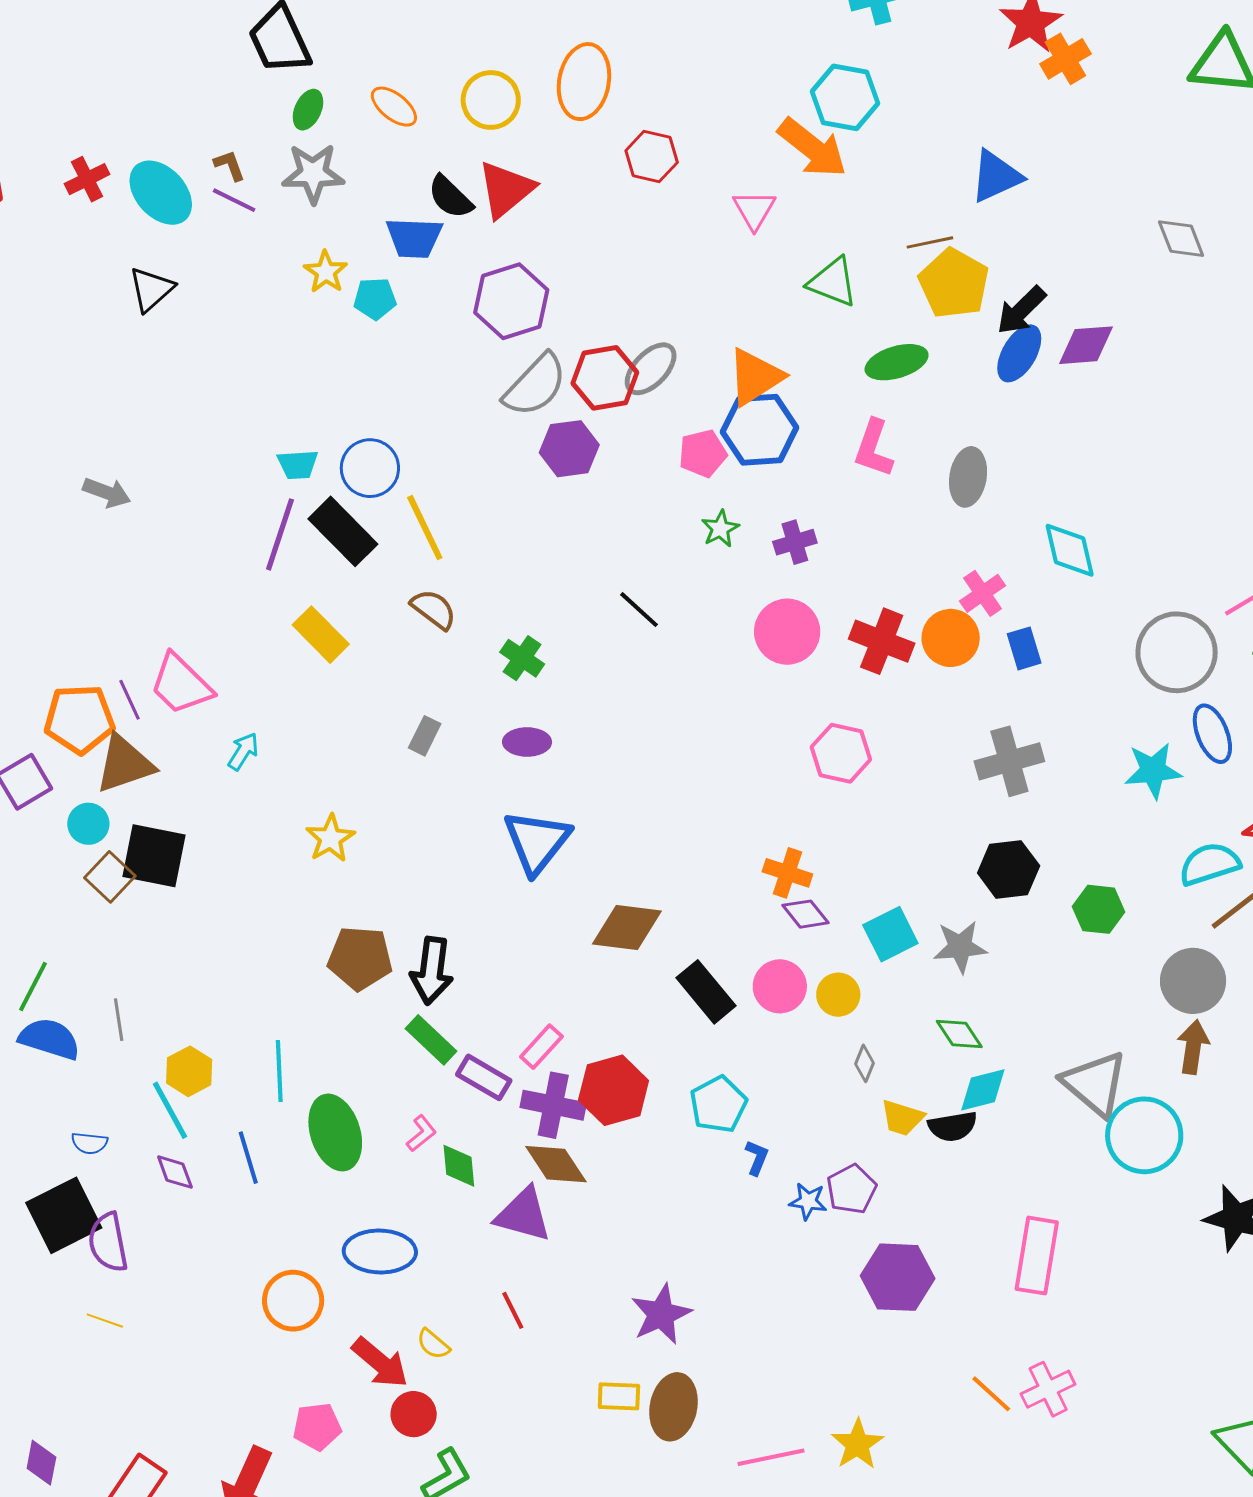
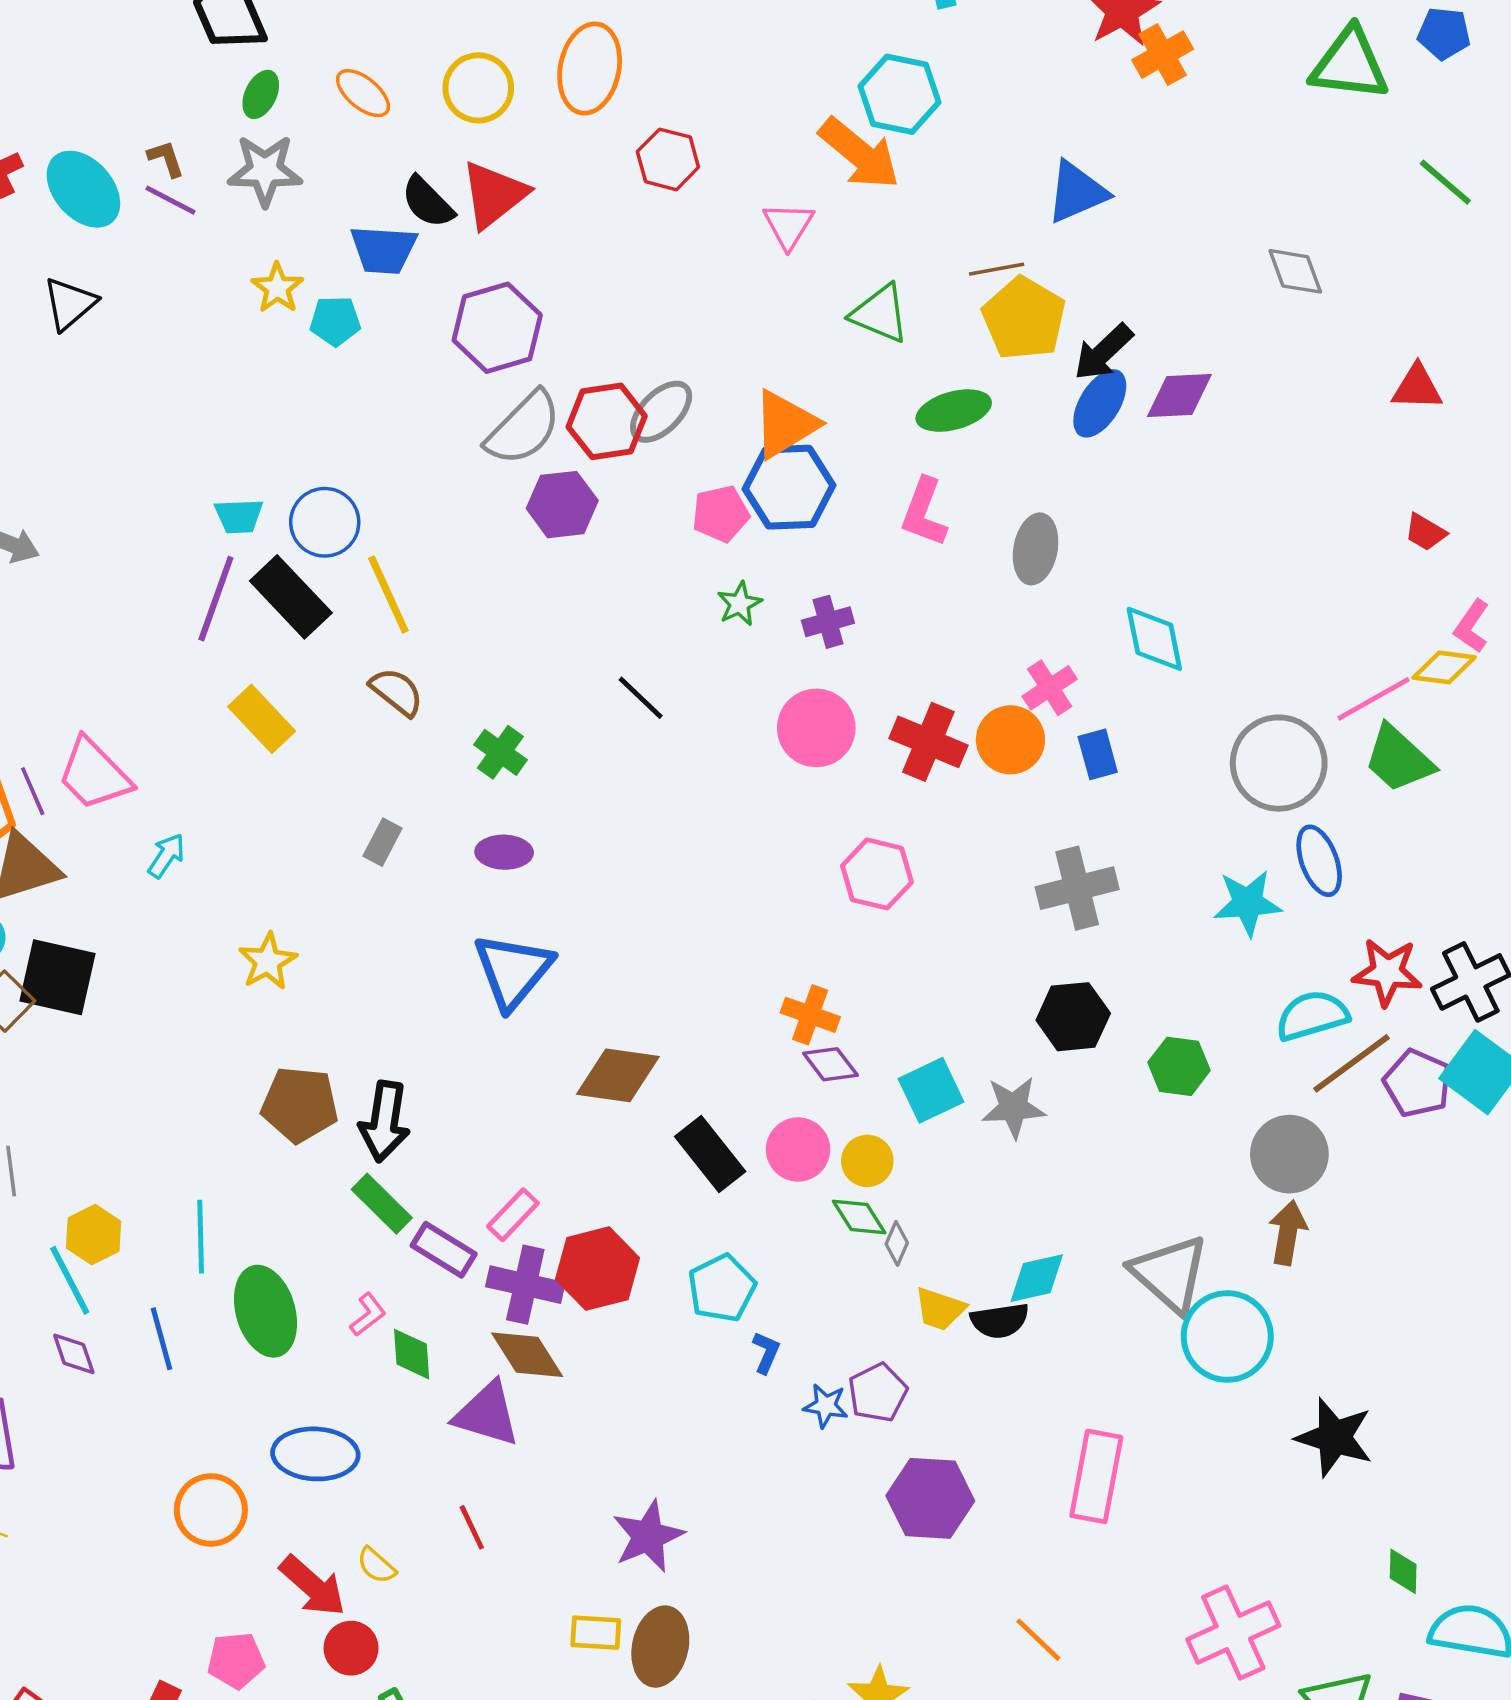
green diamond: (959, 1034) -> (859, 1217), moved
pink cross: (1048, 1389) -> (1233, 1633), moved, size x1.4

